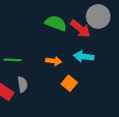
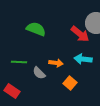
green semicircle: (56, 23) -> (36, 29), moved
gray semicircle: (23, 84) -> (39, 73), moved, turned 144

